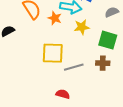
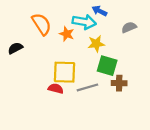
green square: (108, 40) -> (107, 66), moved
red semicircle: (63, 94) -> (56, 89), moved

